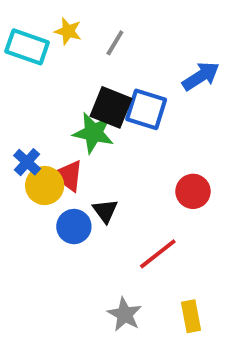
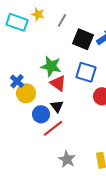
black square: (111, 107) -> (83, 39), moved
blue square: (146, 109) -> (86, 72), moved
red triangle: (68, 176) -> (58, 83), moved
red line: (158, 254) -> (53, 128), moved

